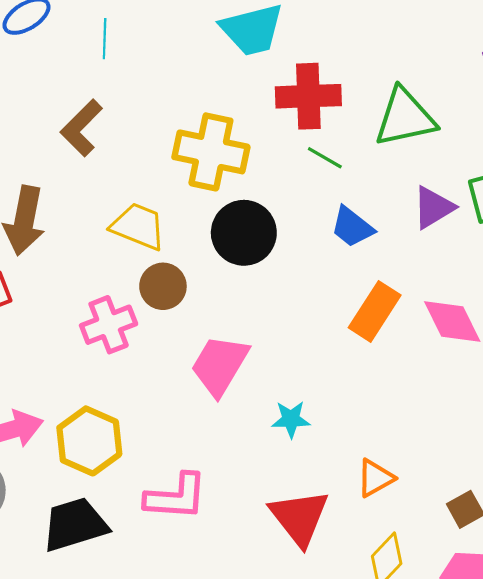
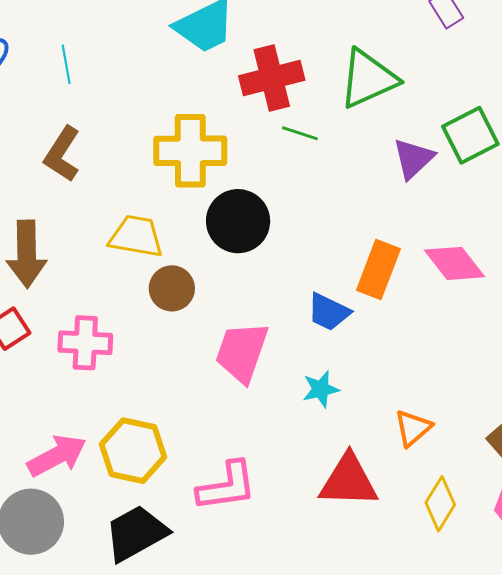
blue trapezoid: (352, 227) -> (329, 312), moved
pink cross: (109, 325) -> (85, 343), moved, turned 36
red triangle: (299, 517) -> (349, 481), turned -38

